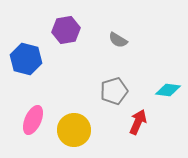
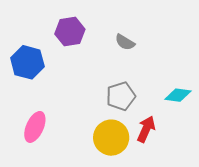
yellow circle: (74, 130) -> (111, 138), moved

